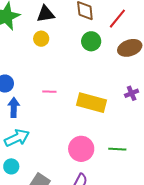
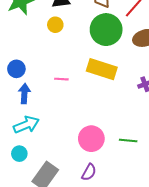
green circle: (91, 41) -> (106, 30), size x1.6
yellow rectangle: (92, 103) -> (102, 69), moved

